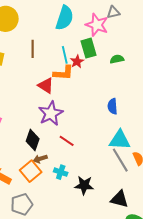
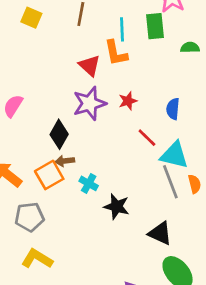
red star: (77, 61) -> (128, 101), moved
orange L-shape: (63, 73) -> (116, 53), turned 65
red line: (67, 141) -> (147, 138), moved

